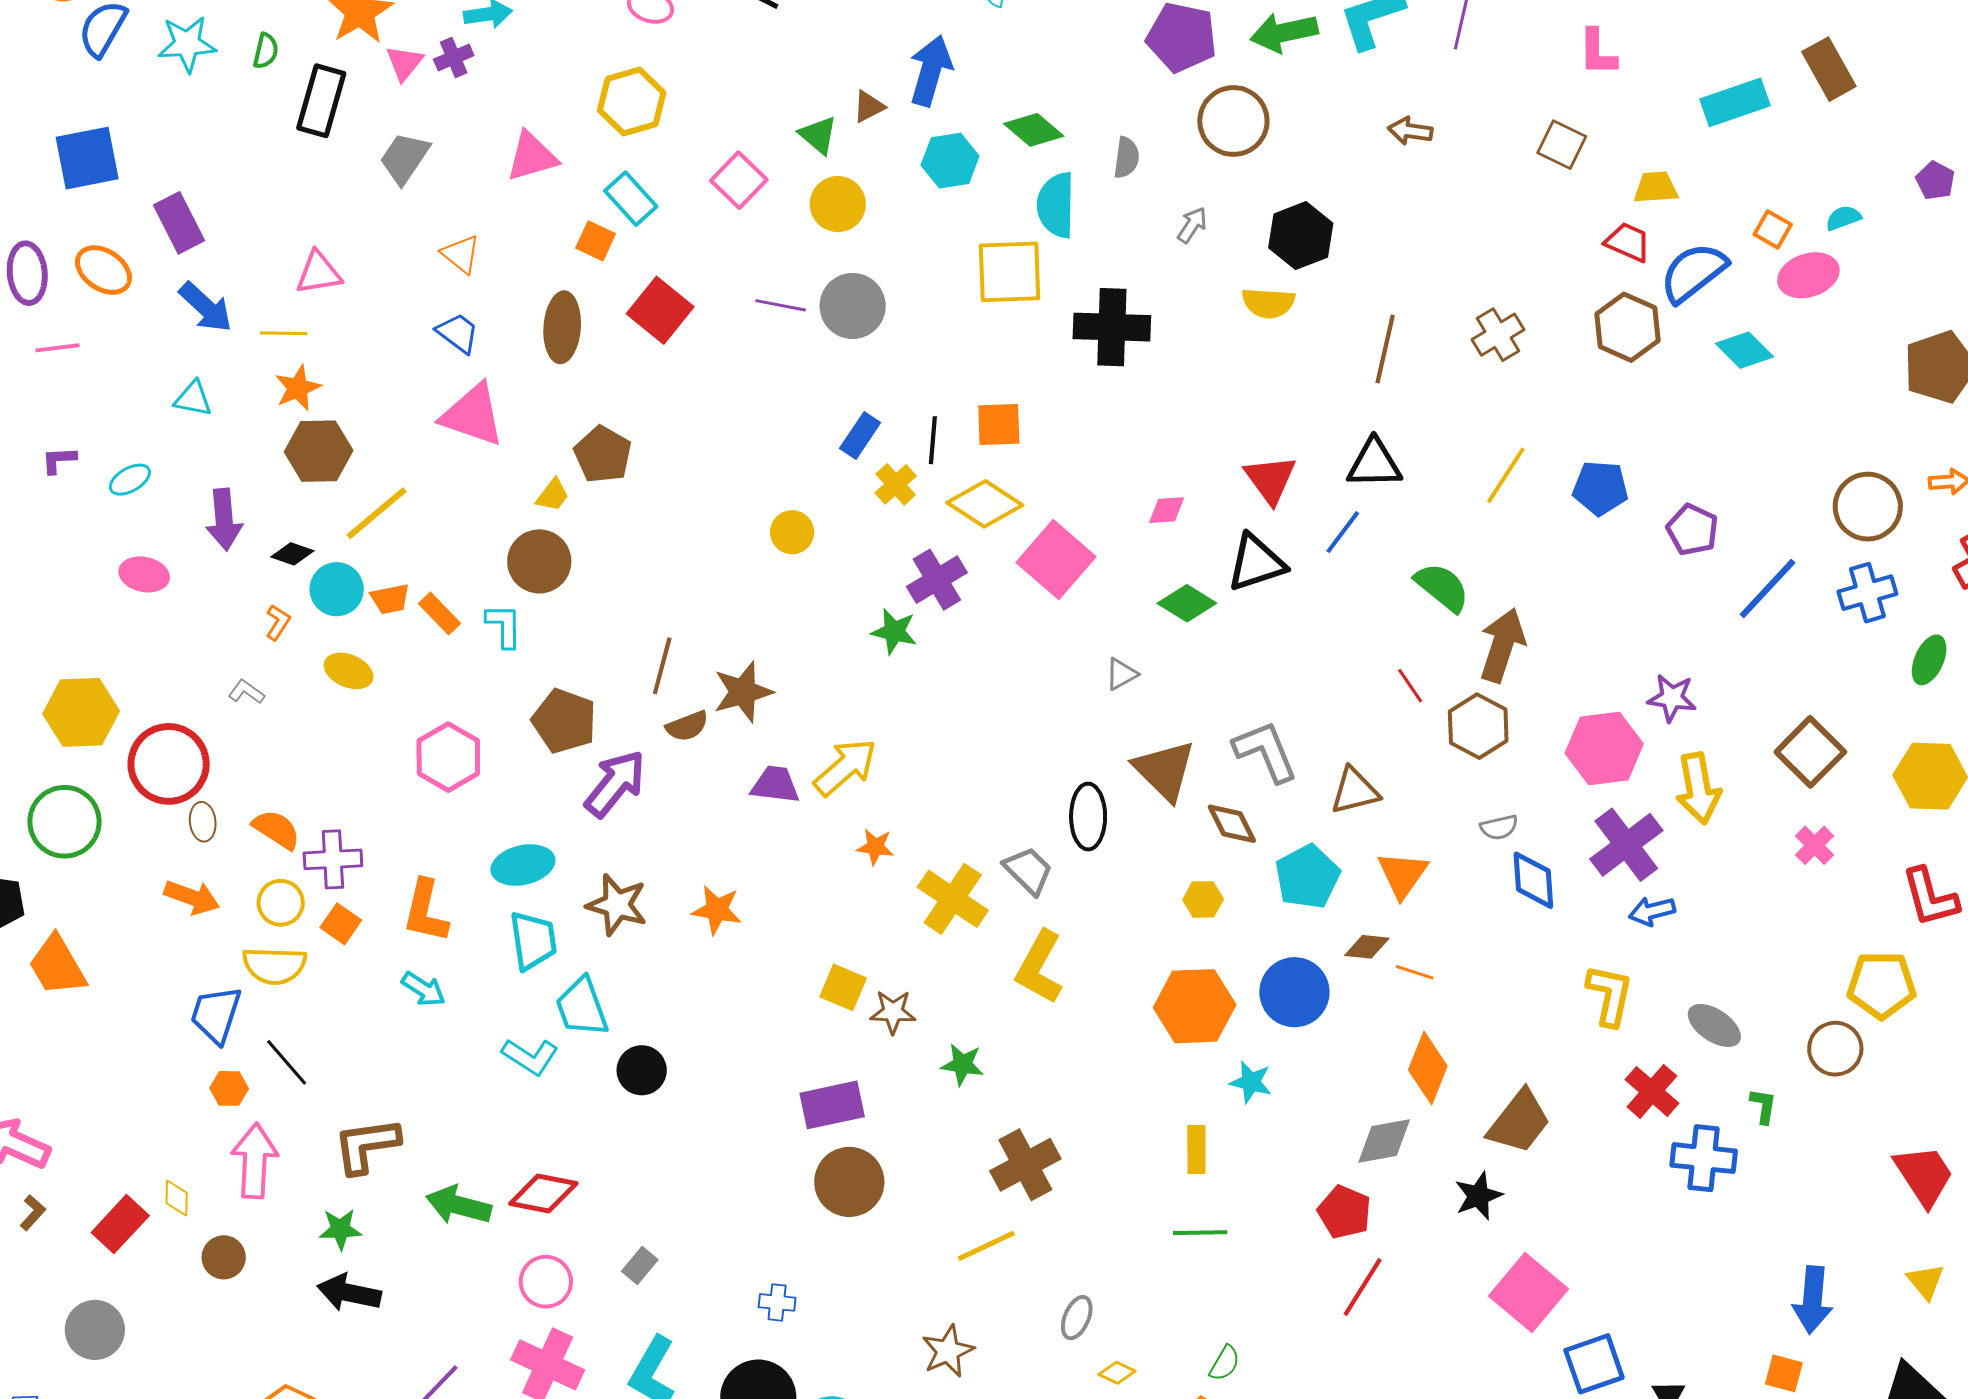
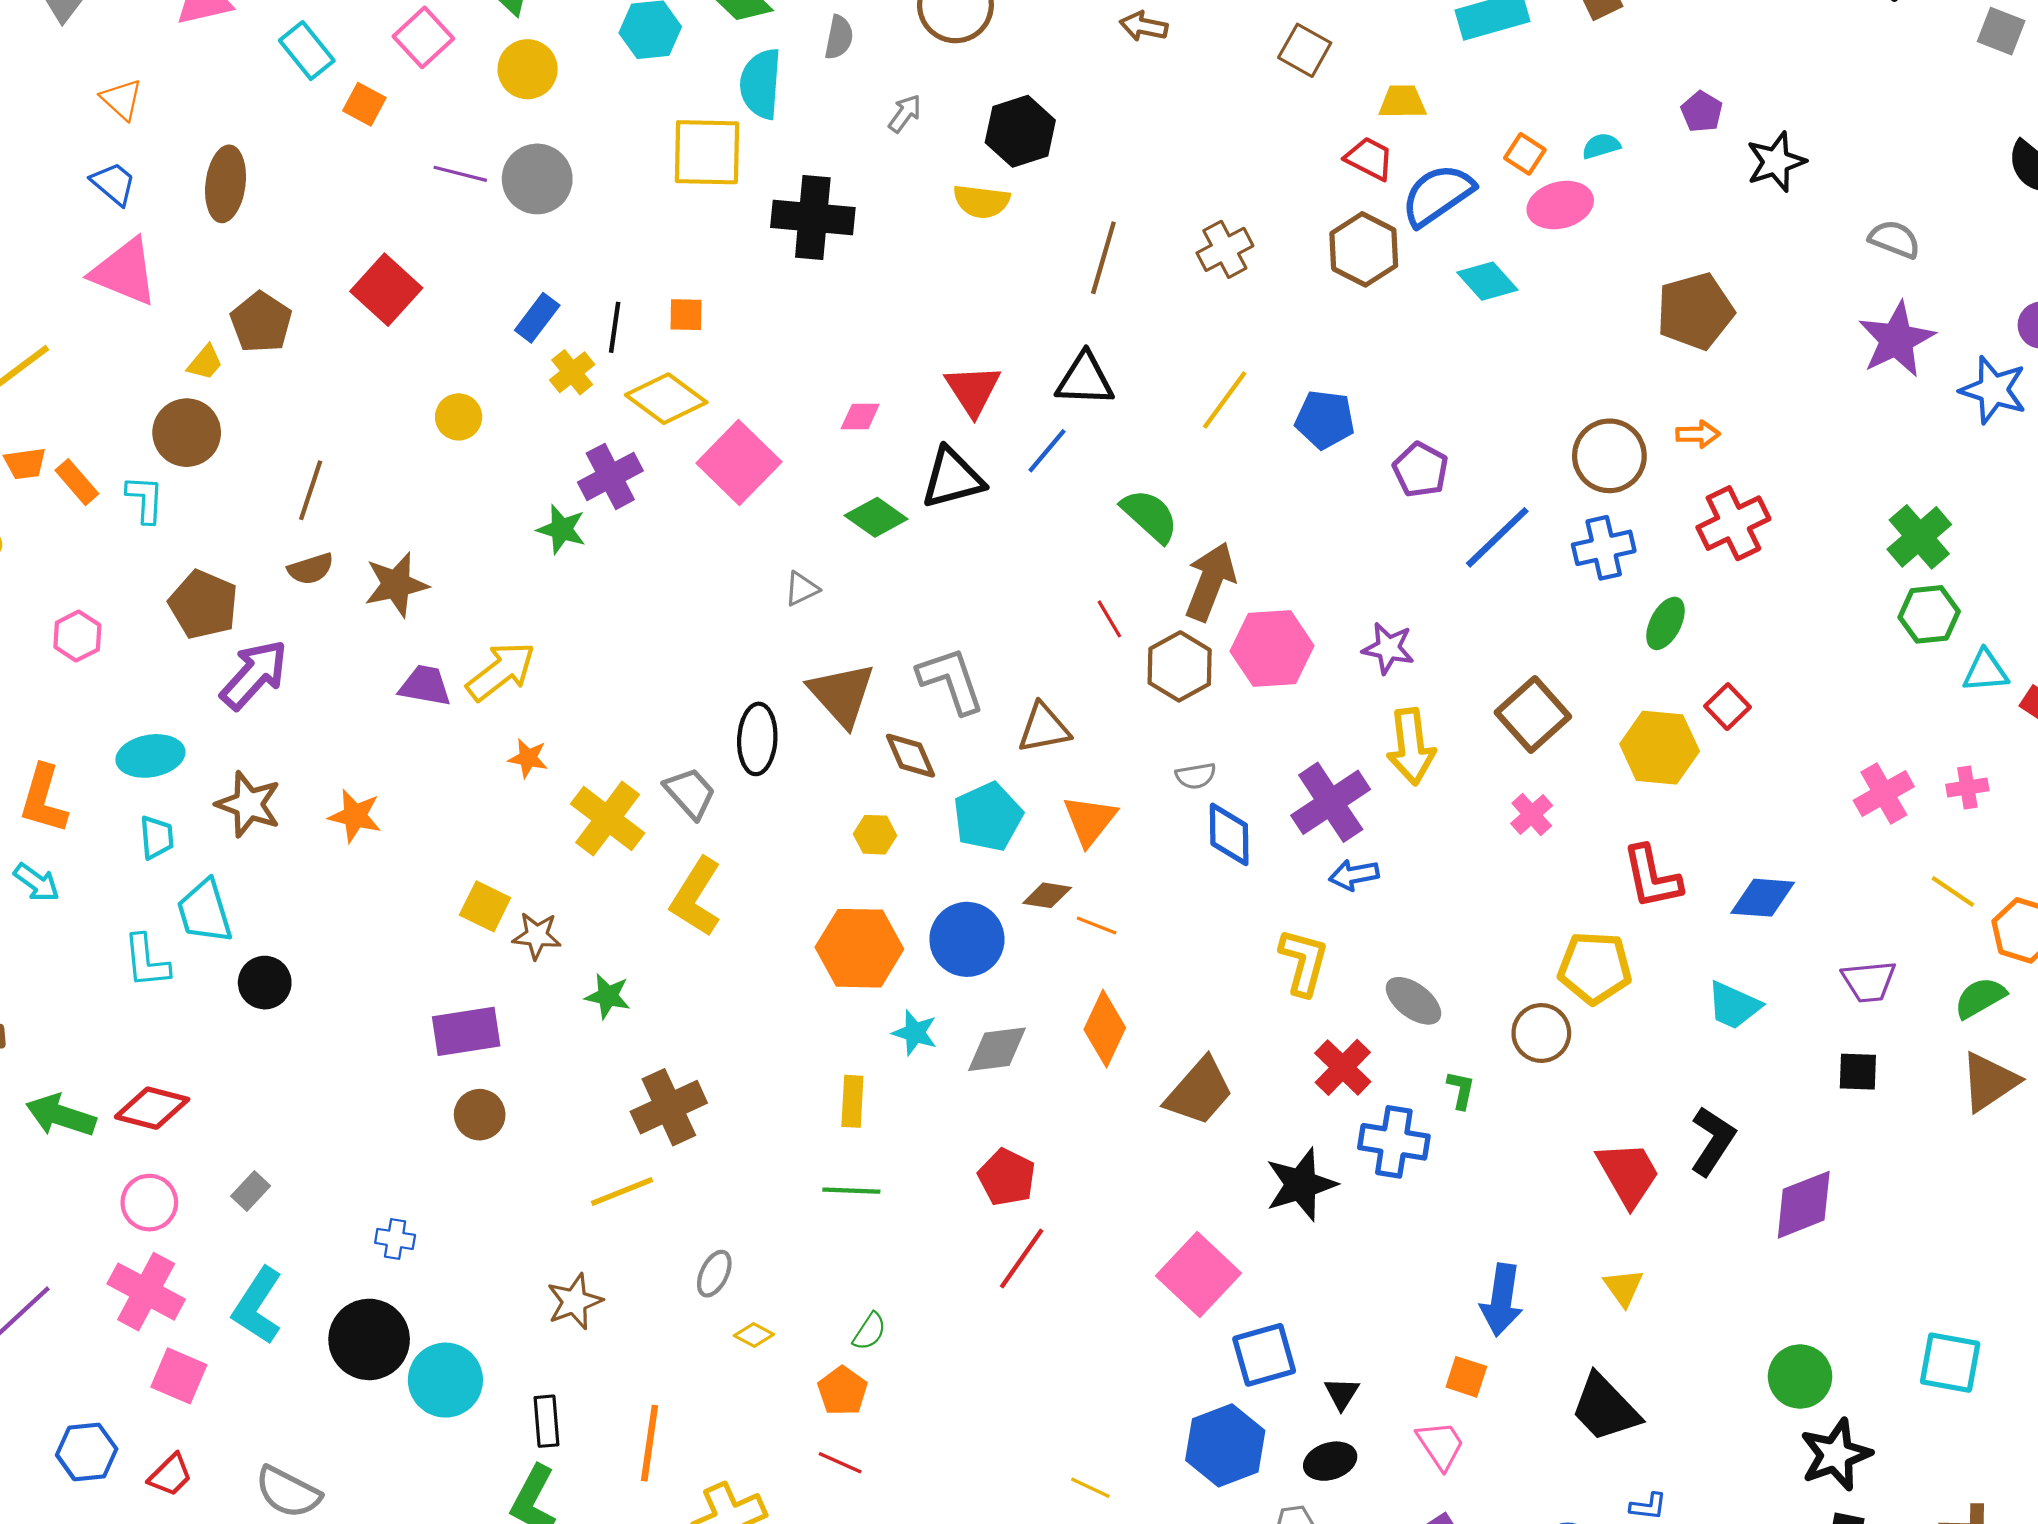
orange square: (596, 241) -> (364, 104), moved
red square: (660, 310) -> (386, 290), moved
orange square: (999, 425) -> (686, 315), size x0.7
brown line: (662, 666) -> (311, 490), moved
brown semicircle: (687, 726) -> (311, 569), moved
pink hexagon: (1604, 749) -> (1272, 648), moved
pink hexagon: (448, 757) -> (77, 636), size x0.7
cyan trapezoid: (533, 941) -> (157, 837), size x0.7
cyan L-shape: (530, 1057) -> (146, 961), turned 48
gray diamond: (1384, 1141) -> (997, 1049), moved
brown circle: (849, 1182) -> (480, 1115), size x0.7
black star: (1478, 1196) -> (1301, 1184), moved, size x1.4

